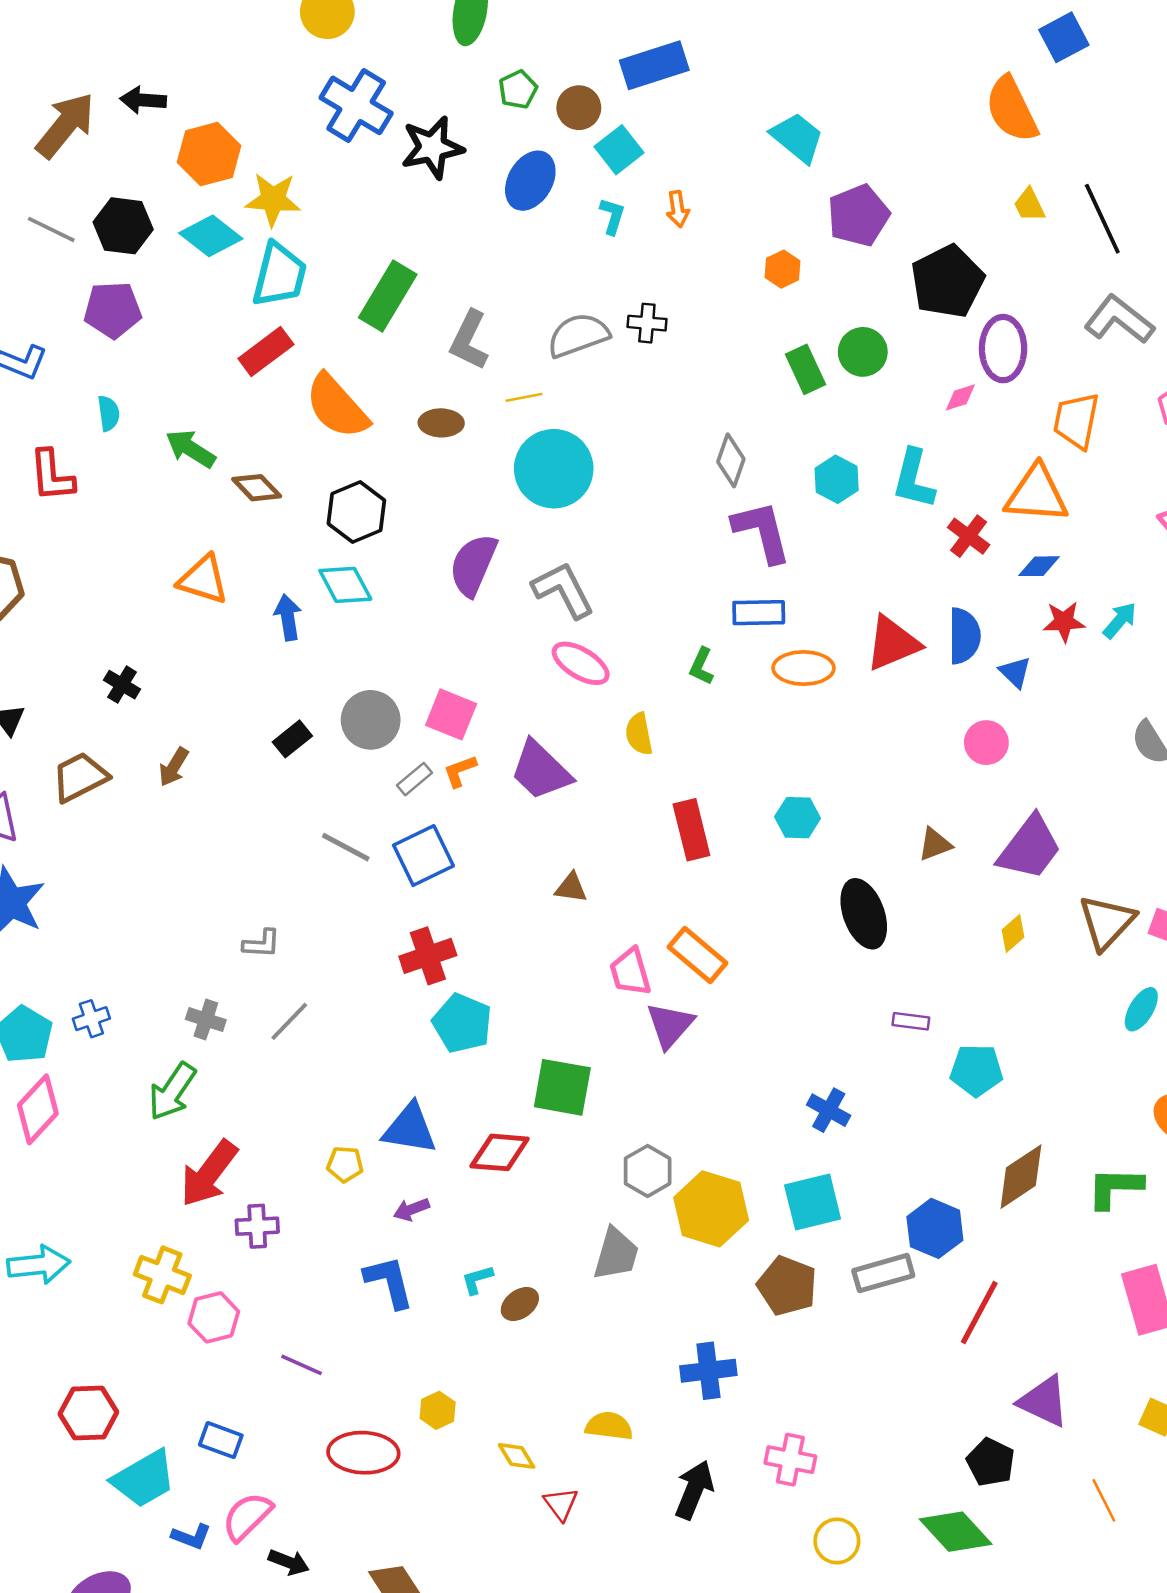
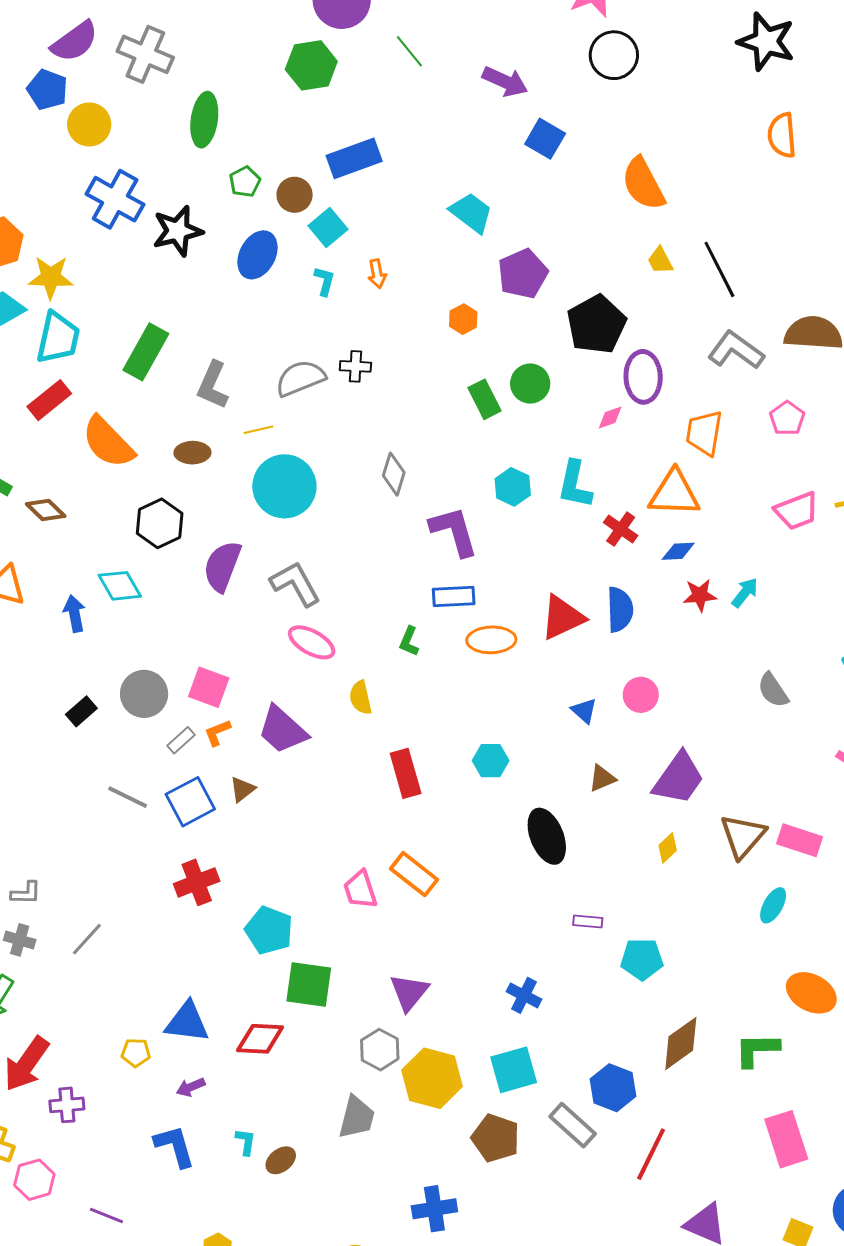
blue square: (1064, 37) -> (545, 139), moved, turned -30
gray diamond: (731, 460) -> (394, 474), moved
black hexagon: (356, 512) -> (160, 523), moved
blue triangle: (1015, 672) -> (584, 711), moved
brown triangle: (571, 888) -> (242, 789), moved, turned -44
gray L-shape: (262, 944) -> (26, 893), moved
cyan pentagon: (462, 1023) -> (269, 930), moved
purple triangle: (670, 1025) -> (409, 992), moved
gray rectangle: (883, 1273) -> (573, 1125), turned 60
cyan L-shape: (477, 1280) -> (246, 1142), turned 116

